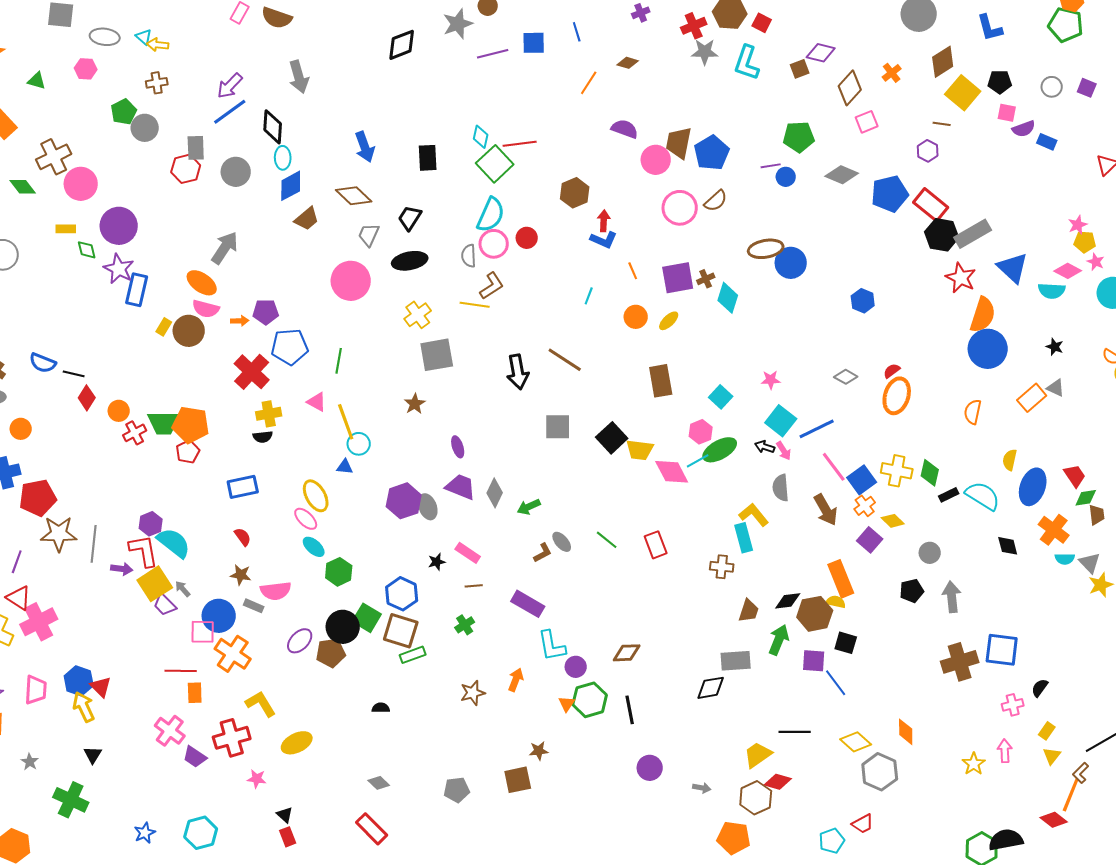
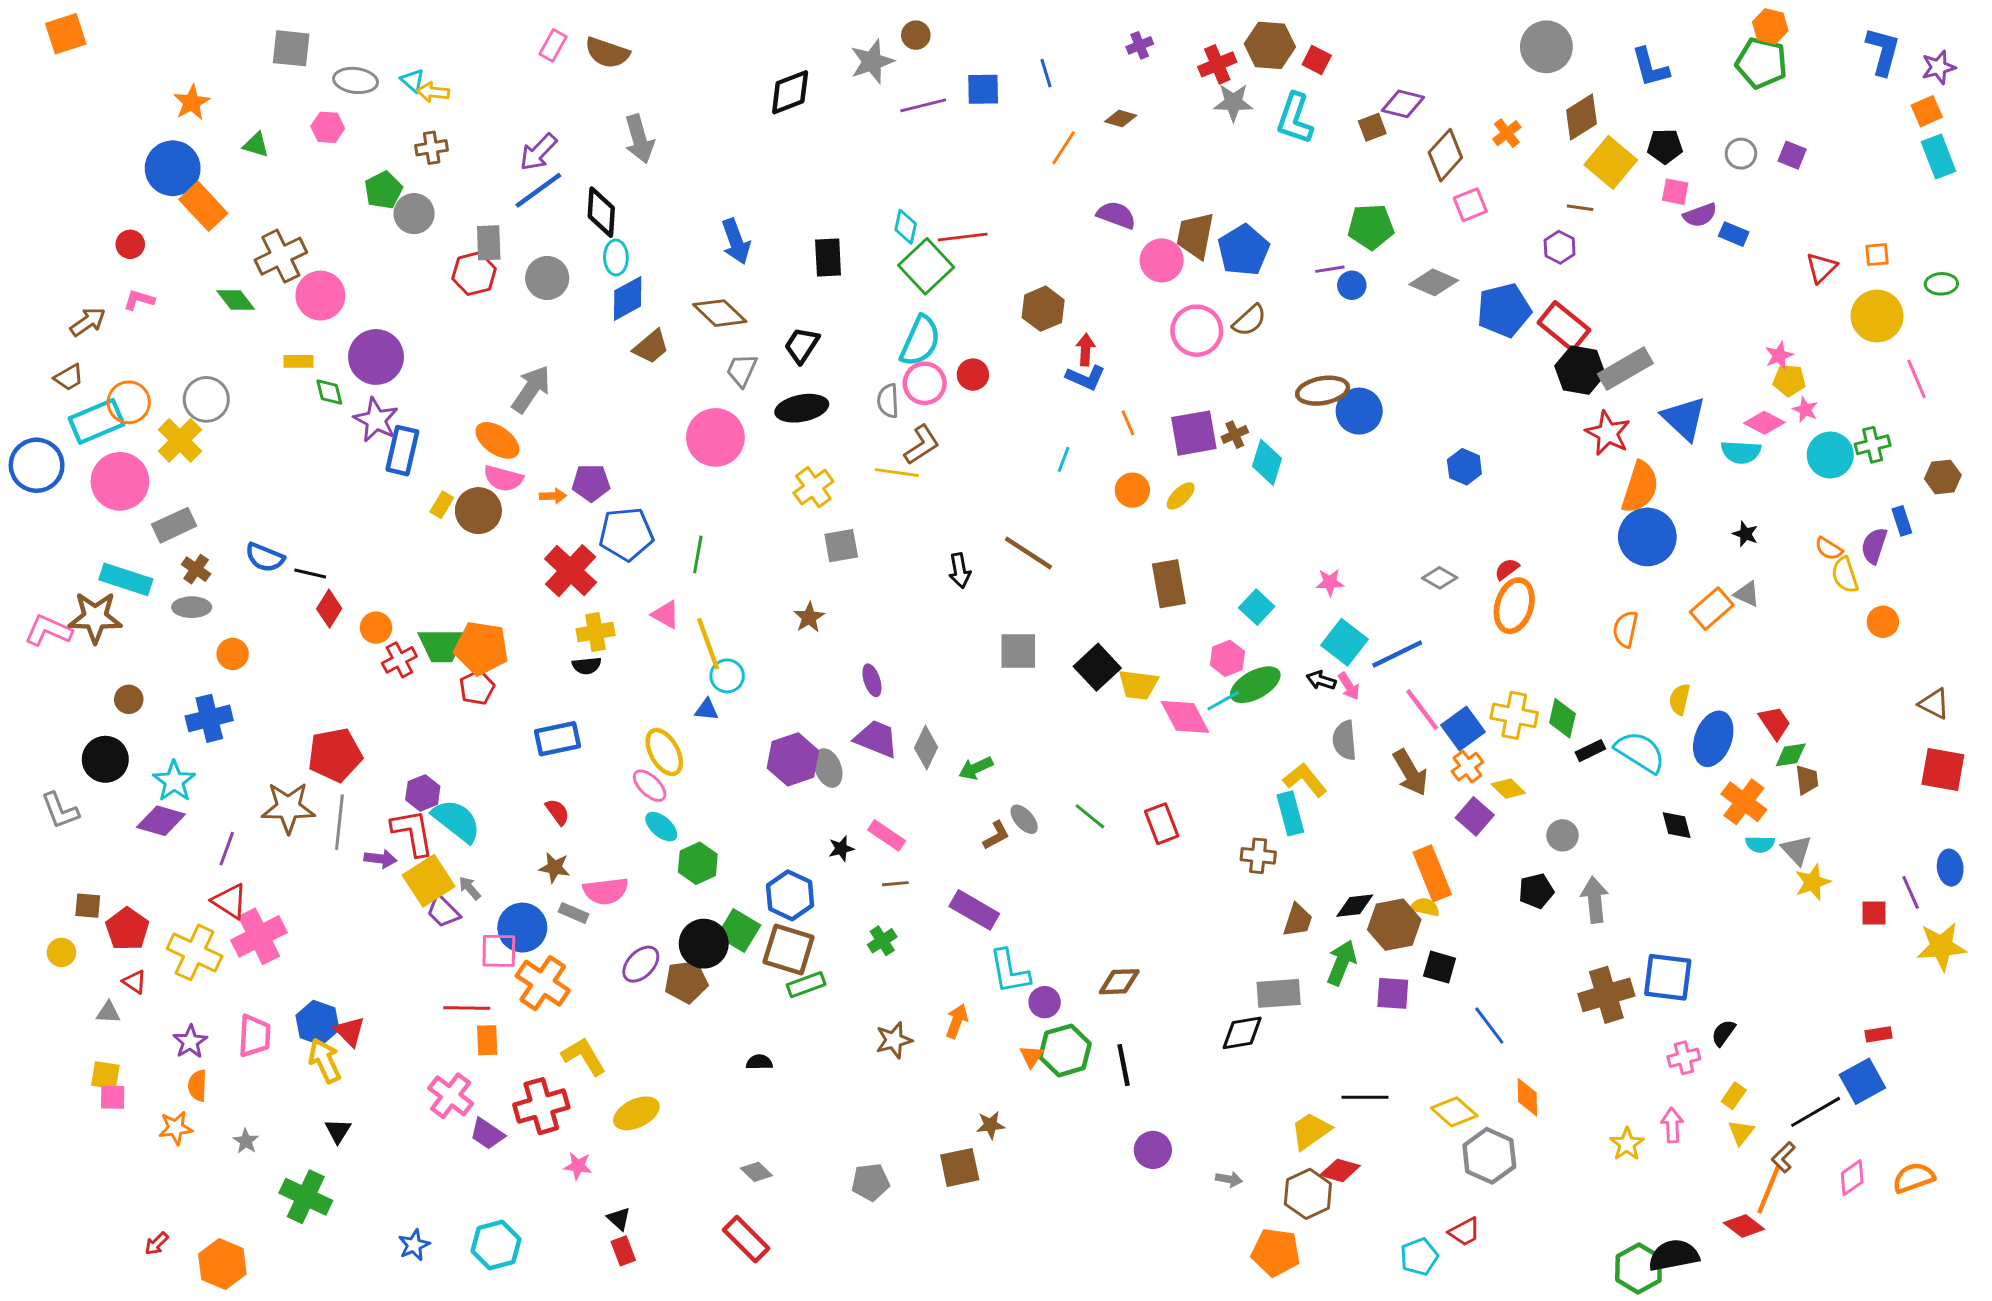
gray square: (437, 355) -> (841, 546), size x0.7
black arrow: (518, 372) -> (960, 571), size x0.7
red pentagon: (38, 498) -> (335, 755), moved
blue line: (836, 683) -> (1489, 1026), moved

